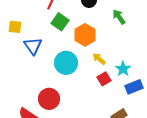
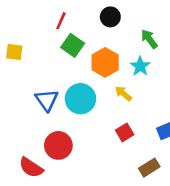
blue triangle: (33, 46) -> (47, 100), moved
cyan star: (123, 69) -> (140, 66), moved
red square: (104, 79) -> (125, 132), moved

